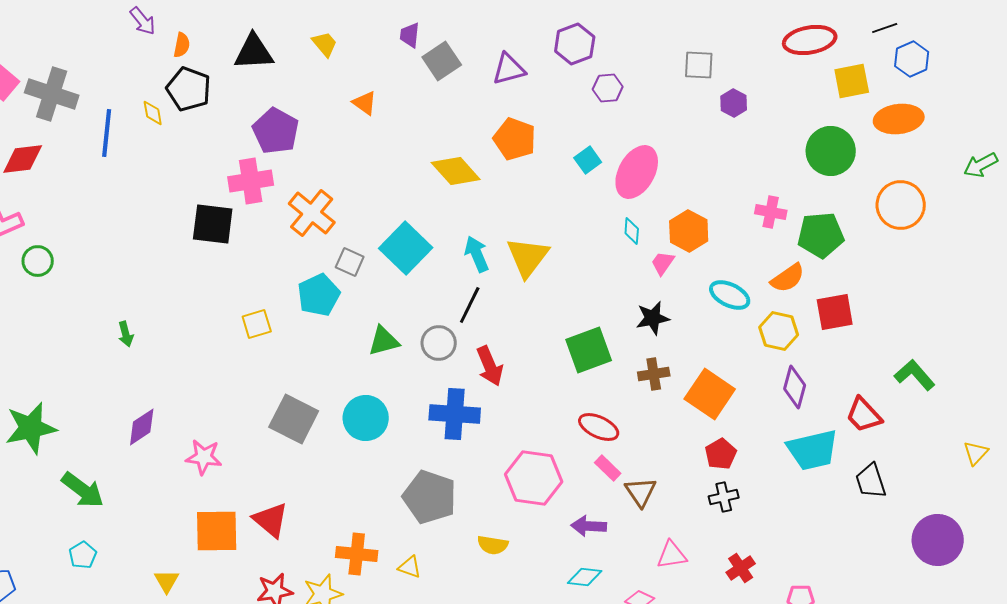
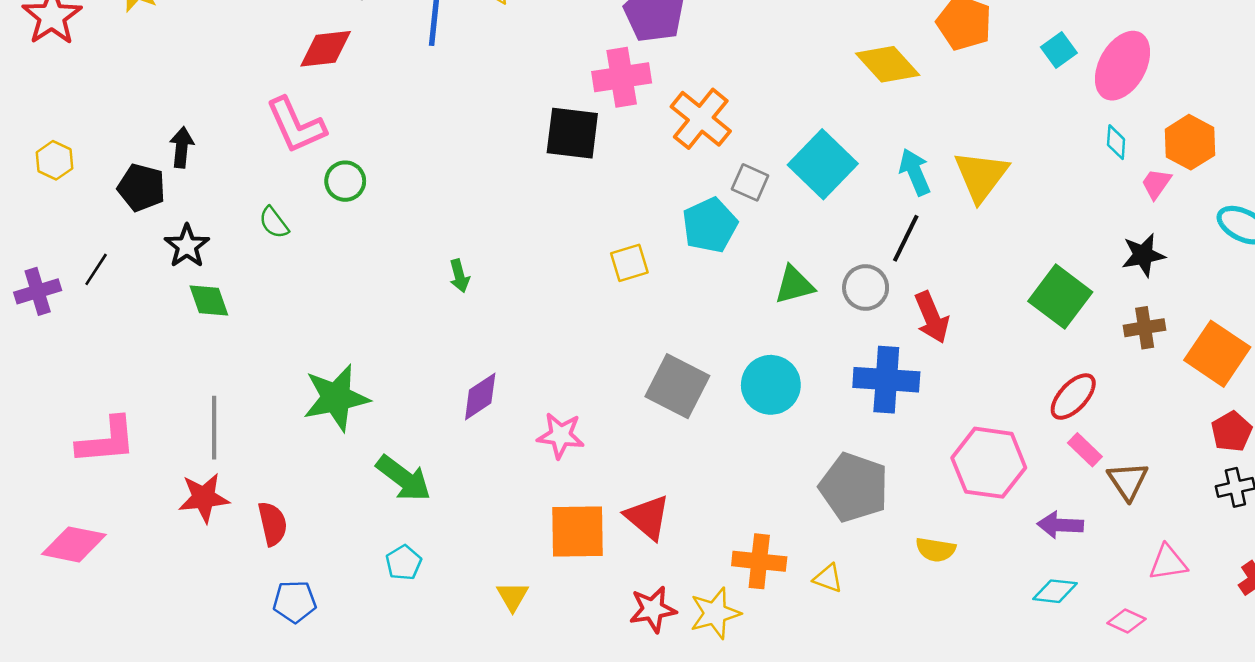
green square: (589, 350) -> (1060, 297), turned -33
red ellipse: (599, 427) -> (1073, 397), turned -72

